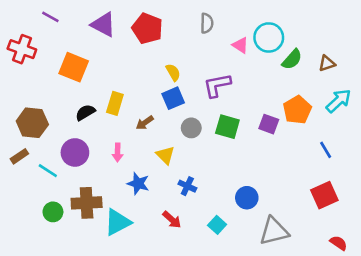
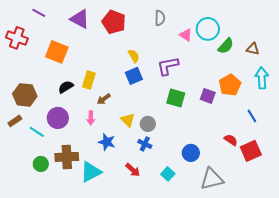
brown triangle: (327, 63) -> (253, 49), turned 32
cyan arrow: (339, 101) -> (262, 78), turned -50
brown arrow: (145, 123) -> (104, 99), moved
gray circle: (191, 128) -> (148, 124), moved
red semicircle: (339, 243) -> (231, 140), moved

